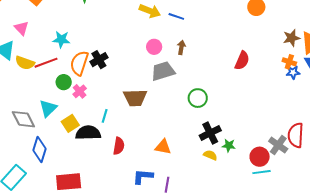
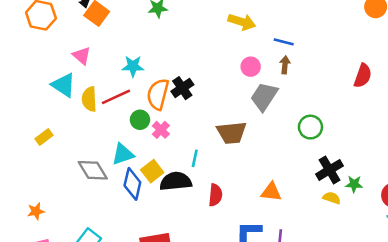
blue line: (176, 16) -> (284, 42), moved
yellow semicircle: (25, 63) -> (89, 99), turned 72
gray trapezoid: (163, 71) -> (264, 97), turned -35
cyan triangle: (48, 108) -> (123, 154), turned 30
blue diamond: (40, 150) -> (132, 184), moved

